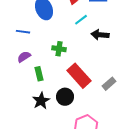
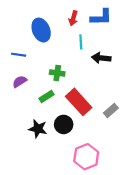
cyan line: (81, 20) -> (81, 42), turned -56
green rectangle: (39, 74) -> (46, 97), moved, turned 72
black star: (41, 101) -> (38, 129), turned -30

